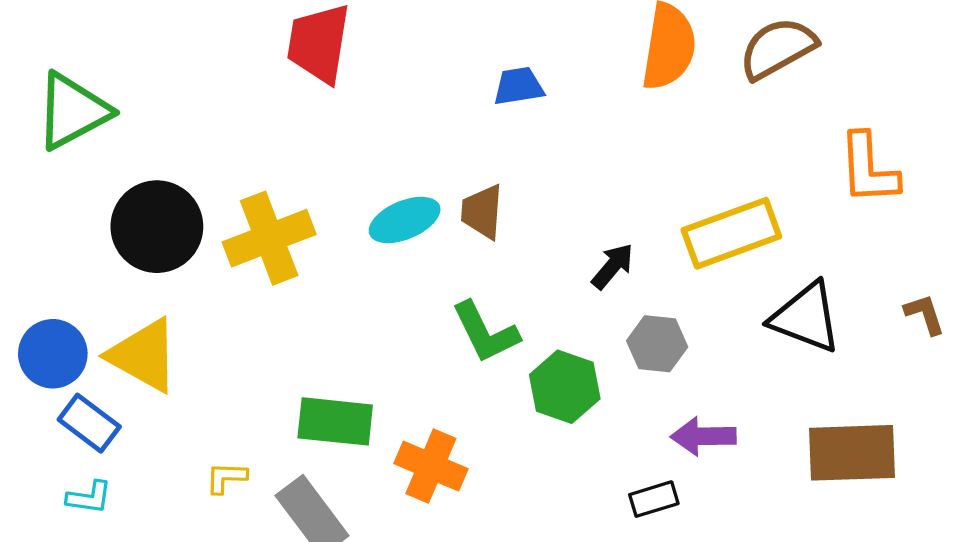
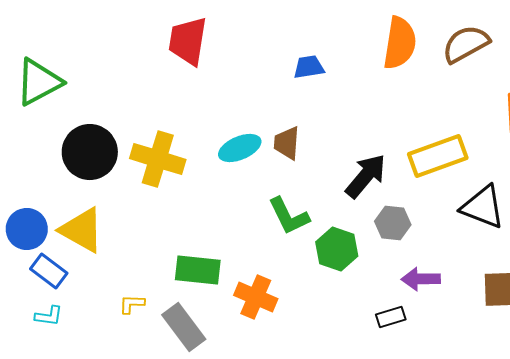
yellow cross: (269, 238) -> (158, 159), turned 38
black arrow: (613, 266) -> (366, 176), size x1.6

